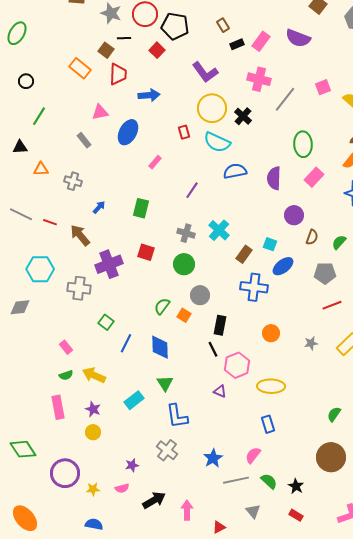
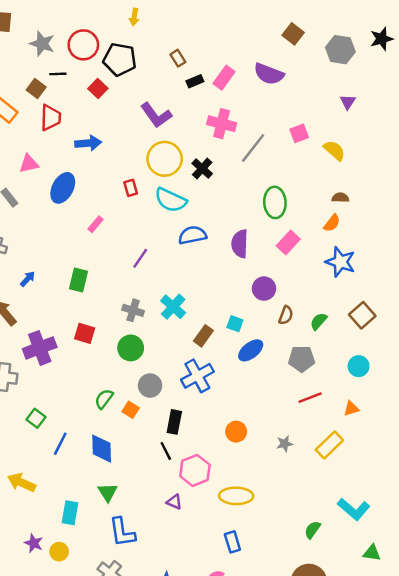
blue cross: (254, 287) -> (197, 376), moved, turned -36
cyan rectangle: (134, 400) -> (70, 513), turned -42
purple star: (93, 409) -> (34, 543), moved
yellow circle: (93, 432) -> (59, 552), moved

